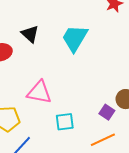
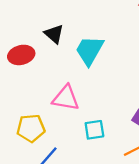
cyan trapezoid: (75, 38) -> (90, 50), moved

